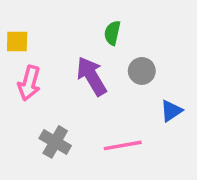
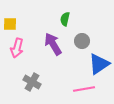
blue triangle: (171, 111) -> (99, 64), size x1.6
pink line: (123, 145) -> (84, 89), moved

